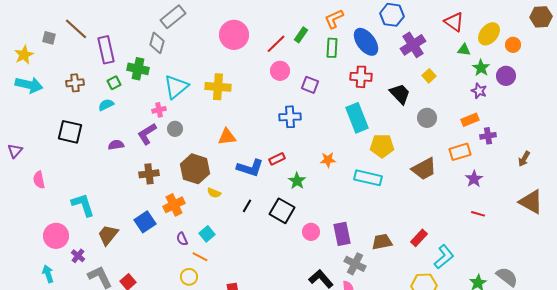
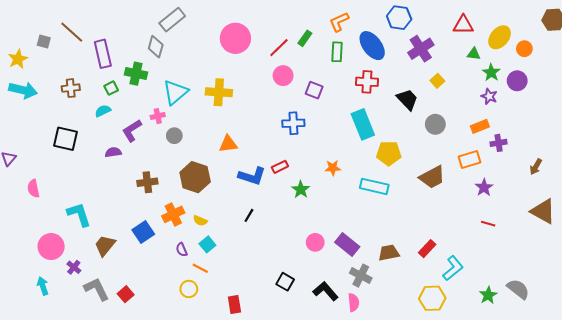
red triangle: (454, 22) -> (463, 25), turned -35
purple L-shape: (147, 134) -> (132, 131), moved
yellow semicircle: (214, 193) -> (200, 221), moved
black square: (282, 211) -> (285, 282), moved, size x0.7
purple rectangle: (342, 234) -> (347, 244), turned -40

